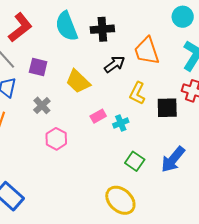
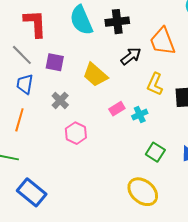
red L-shape: (20, 27) -> (35, 23), turned -52

